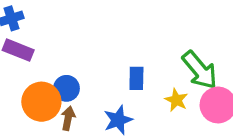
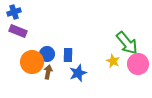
blue rectangle: (136, 78) -> (68, 55), moved

